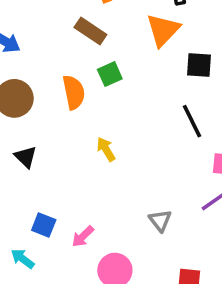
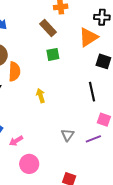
orange semicircle: (74, 92) -> (14, 71), moved
gray triangle: (160, 220) -> (68, 135), moved

